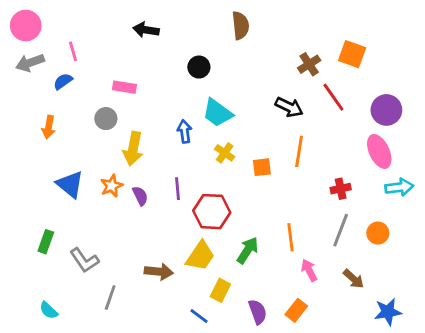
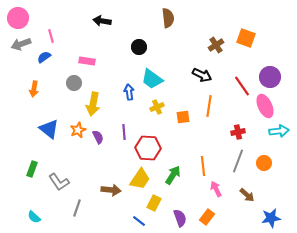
red line: (333, 97) -> (242, 86), moved
yellow cross: (225, 153) -> (157, 107), turned 32

